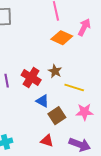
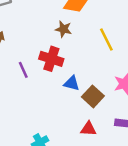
brown star: (55, 71) -> (63, 29), moved
yellow line: (74, 87) -> (106, 40), moved, turned 60

